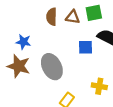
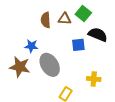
green square: (94, 13) -> (83, 14), turned -35
blue star: (23, 42) -> (31, 46), moved

